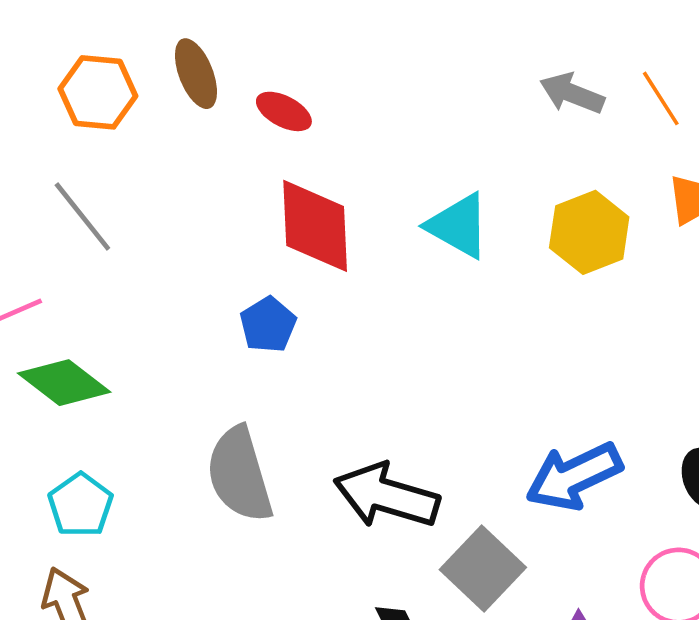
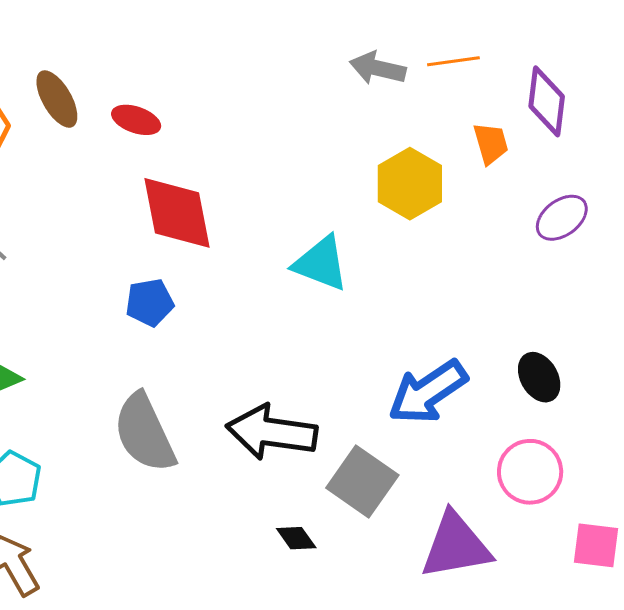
orange line: (661, 98) -> (453, 61), turned -57
cyan triangle: (458, 226) -> (321, 263), moved
blue pentagon: (268, 325) -> (150, 302), turned 30

